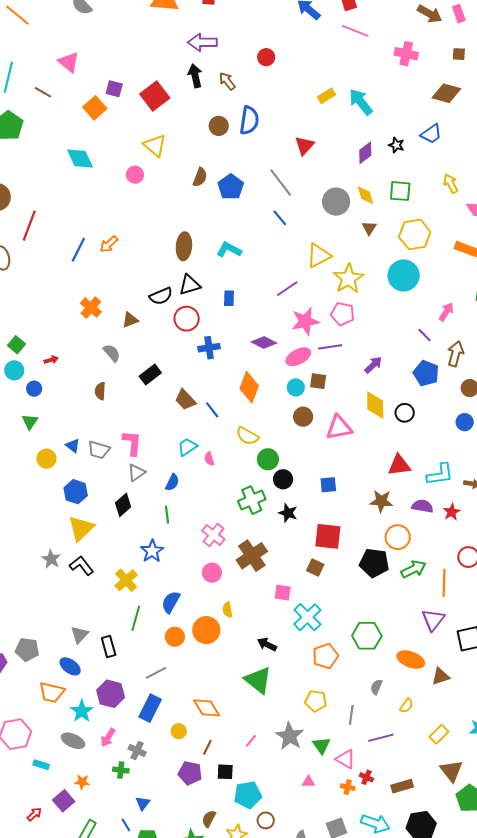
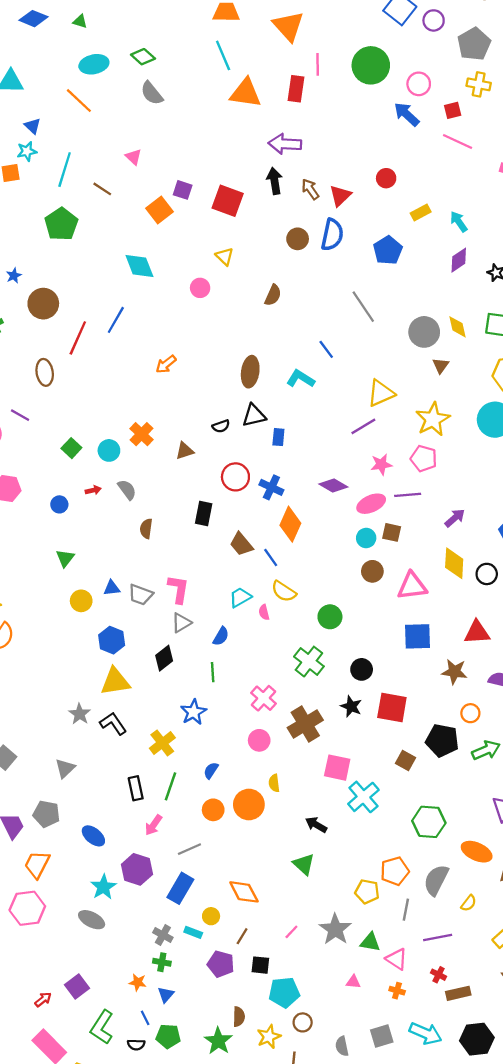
red circle: (266, 57) -> (386, 178), moved
pink triangle: (69, 62) -> (133, 157), size x0.7
red square: (155, 96) -> (228, 201), turned -36
cyan arrow: (361, 102) -> (459, 222), size x0.7
yellow triangle: (155, 145) -> (224, 256), size x0.7
red triangle: (305, 146) -> (340, 196), moved
purple diamond: (365, 153) -> (459, 260), moved
blue pentagon: (231, 187) -> (388, 250), moved
blue line: (280, 218) -> (326, 349), moved
brown triangle: (369, 228) -> (441, 366), moved
blue line: (78, 250) -> (116, 320), moved
yellow triangle: (319, 256) -> (381, 393), moved
black semicircle: (161, 296) -> (221, 426), size x0.7
blue rectangle: (229, 298) -> (278, 437), moved
red circle: (187, 319) -> (235, 477), moved
pink star: (305, 321) -> (381, 464), size x0.7
green square: (17, 345) -> (71, 448), moved
blue cross: (209, 348) -> (271, 487), turned 30
gray semicircle: (112, 353) -> (127, 490), moved
cyan circle: (14, 370) -> (109, 450), moved
black rectangle: (150, 375) -> (204, 514), turned -45
orange diamond: (249, 387) -> (290, 524), moved
blue circle: (34, 389) -> (59, 504), moved
yellow semicircle: (247, 436) -> (284, 591), moved
blue triangle: (73, 446) -> (112, 588), turned -49
black circle: (283, 479) -> (362, 669), moved
blue square: (328, 485) -> (417, 636), moved, size x1.5
green cross: (252, 500) -> (309, 662), turned -32
black star: (288, 513) -> (351, 706), moved
yellow triangle: (81, 528) -> (115, 682), turned 32
orange circle: (398, 537) -> (470, 713), size x0.7
brown square: (315, 568) -> (406, 761), moved
pink square: (283, 593) -> (337, 768), size x1.4
blue semicircle: (171, 602) -> (211, 770), size x0.7
gray triangle: (80, 635) -> (65, 768), moved
black rectangle: (109, 647) -> (136, 788), moved
orange pentagon: (325, 656) -> (395, 871), moved
green triangle: (258, 680) -> (304, 864), size x0.7
gray semicircle: (376, 687) -> (436, 880), size x1.8
orange trapezoid: (52, 692) -> (37, 864), moved, turned 100
pink arrow: (108, 738) -> (153, 825), moved
green triangle: (321, 746) -> (370, 942), turned -48
cyan rectangle: (41, 765) -> (193, 932), moved
green cross: (121, 770) -> (162, 962), moved
red cross: (366, 777) -> (439, 975), moved
orange star: (82, 782) -> (138, 982), moved
brown semicircle: (209, 819) -> (239, 1017), turned 150

